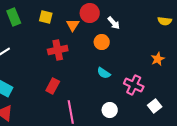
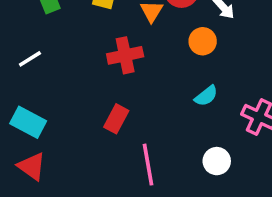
cyan semicircle: (104, 73) -> (206, 96), turned -72

